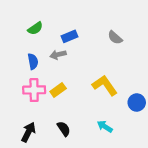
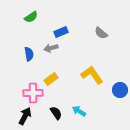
green semicircle: (35, 28) -> (31, 17), moved
pink cross: (34, 90) -> (33, 93), moved
cyan arrow: (105, 126) -> (79, 111), moved

